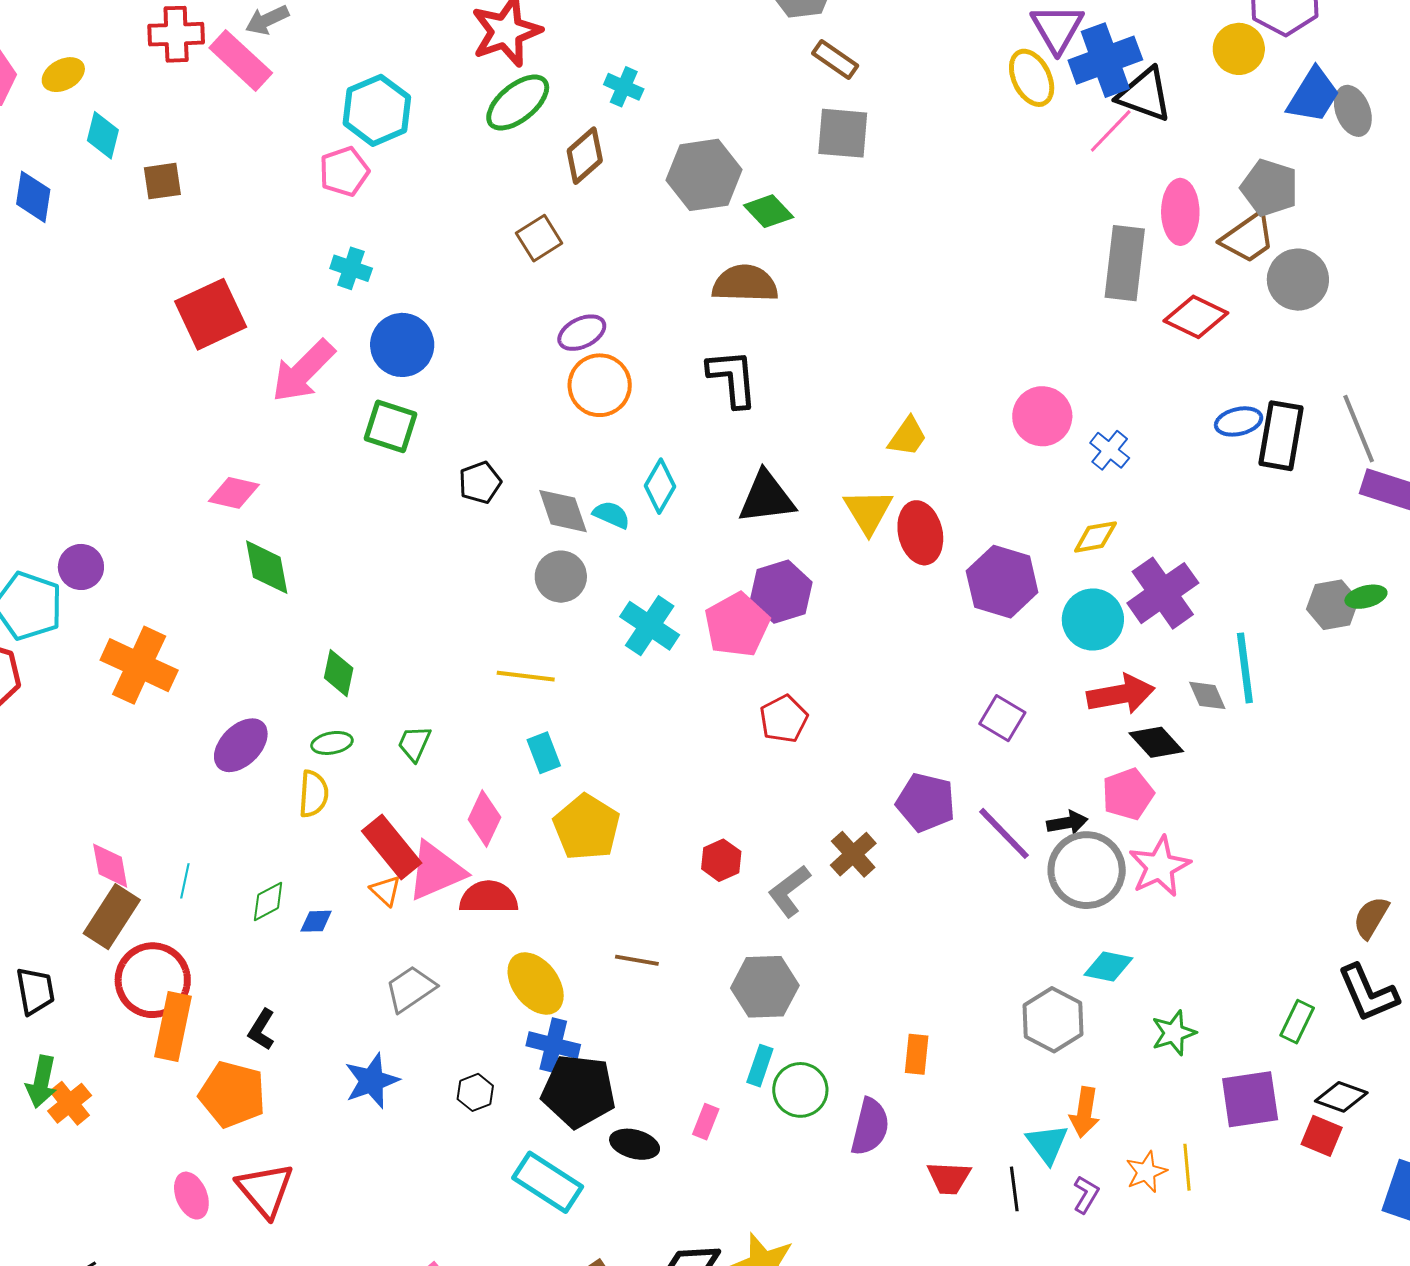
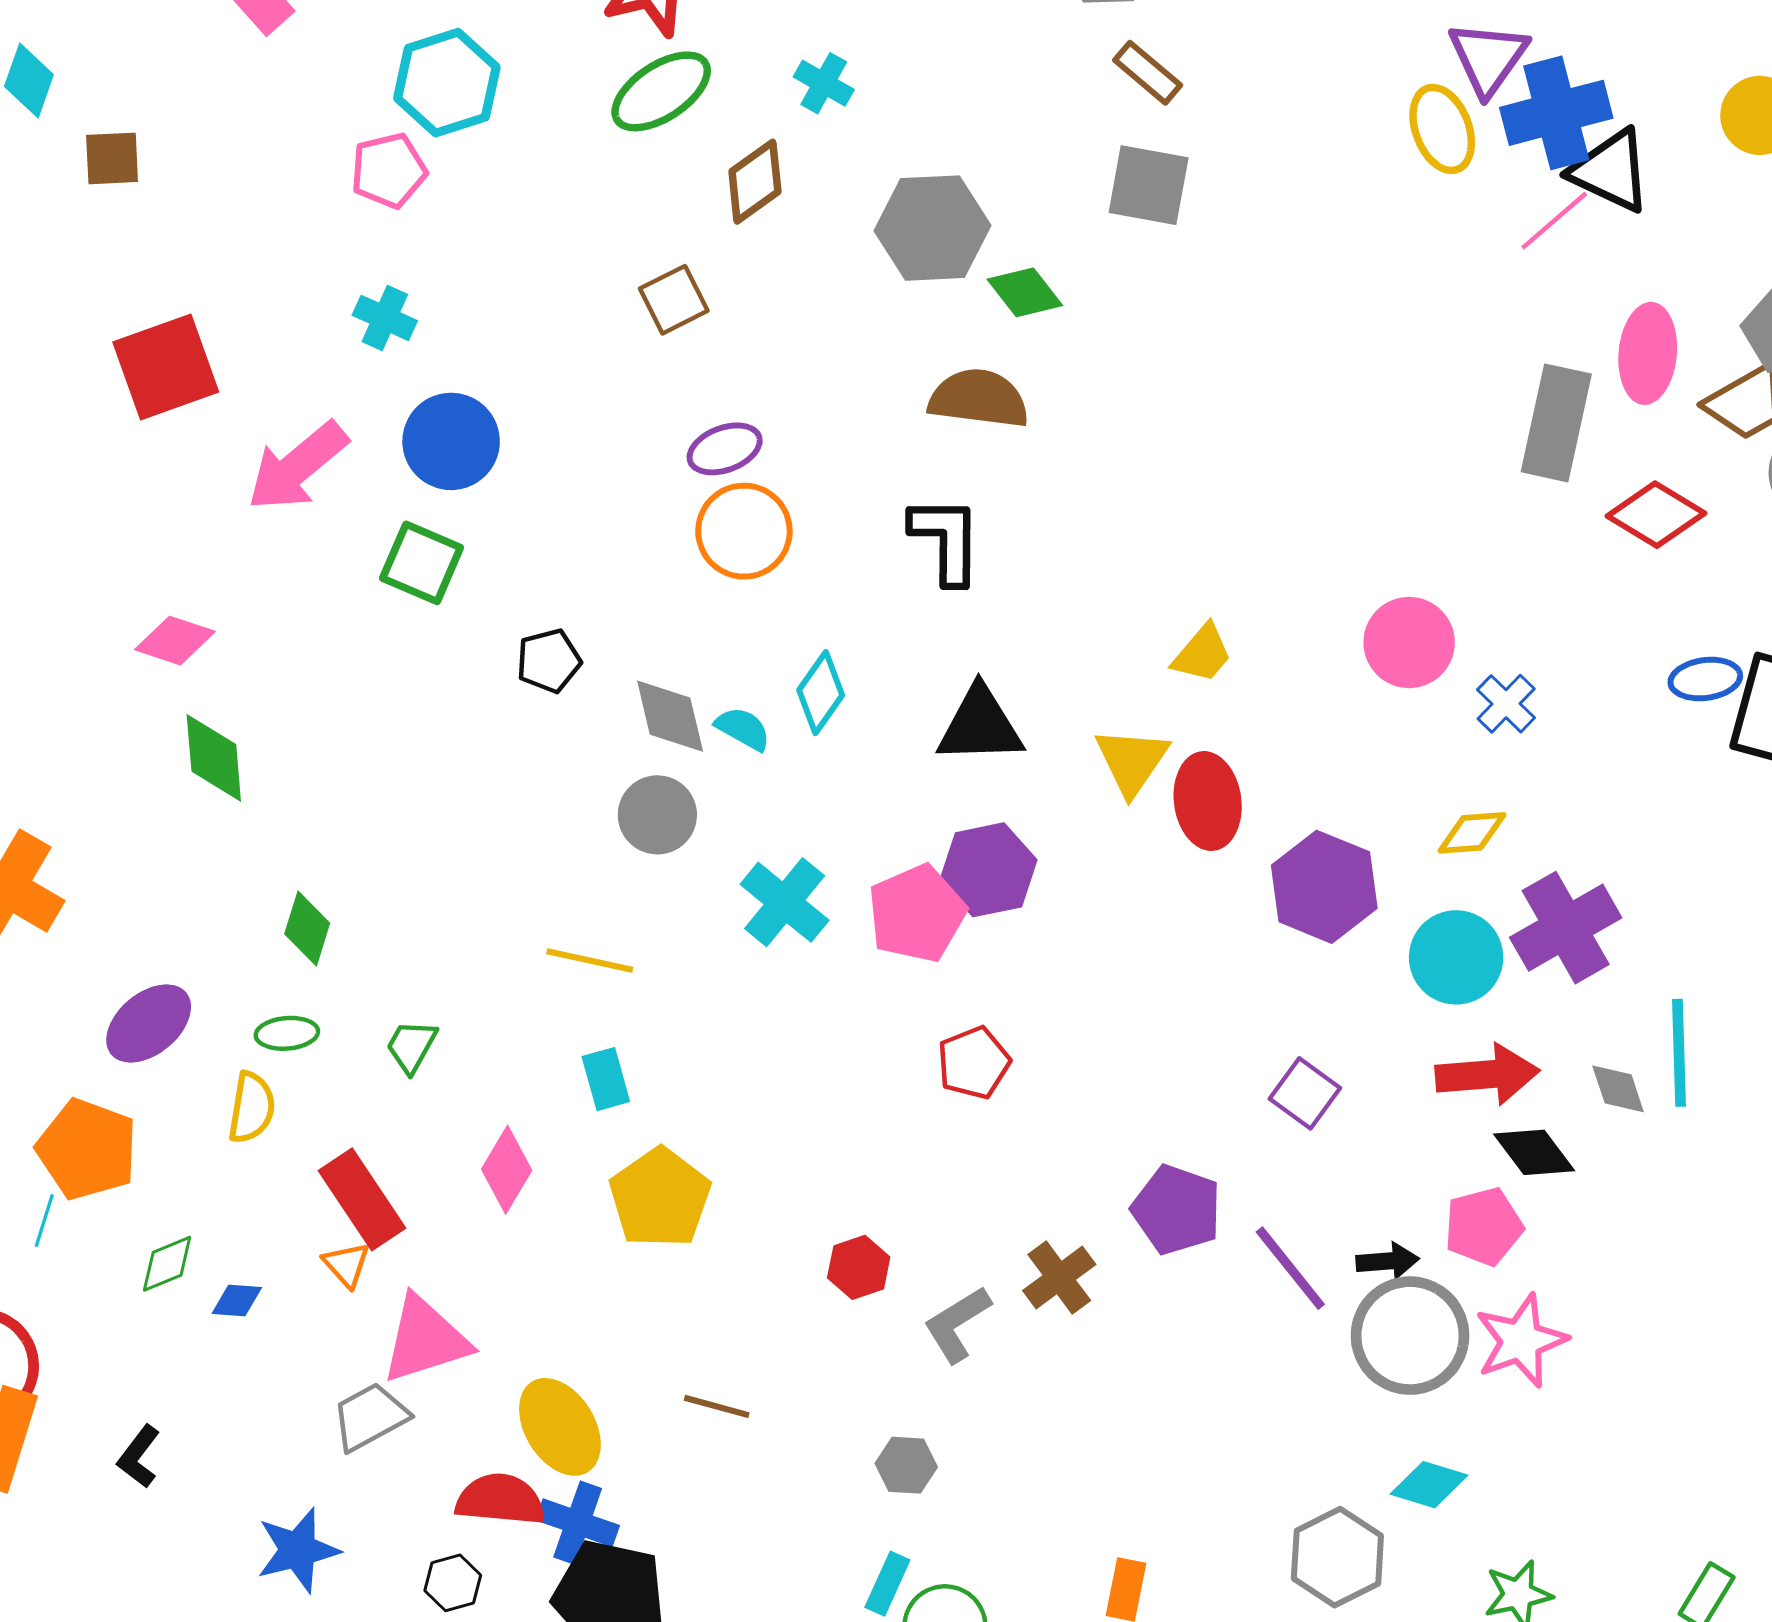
pink triangle: (436, 871) -> (425, 1340), moved
red semicircle: (489, 897) -> (500, 1500), moved
gray hexagon: (765, 987) -> (906, 1465), size x0.6
orange pentagon: (232, 1094) -> (87, 1149), moved

